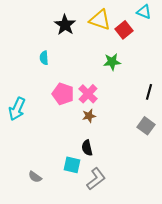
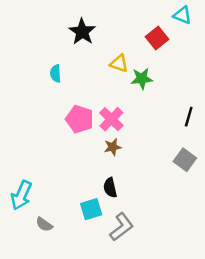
yellow triangle: (100, 20) -> (119, 63), moved, size x0.7
cyan arrow: (17, 109) -> (21, 195), moved
cyan square: (72, 165) -> (91, 209), turned -30

